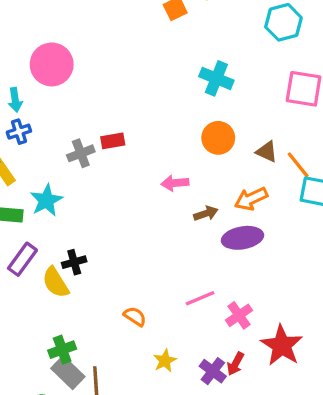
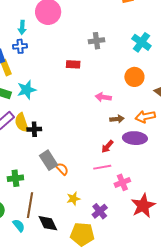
gray cross: (81, 153) -> (96, 41), moved
yellow semicircle: (56, 282) -> (22, 123), moved
red arrow: (235, 364) -> (107, 147), moved
gray rectangle: (68, 373) -> (49, 160), moved

